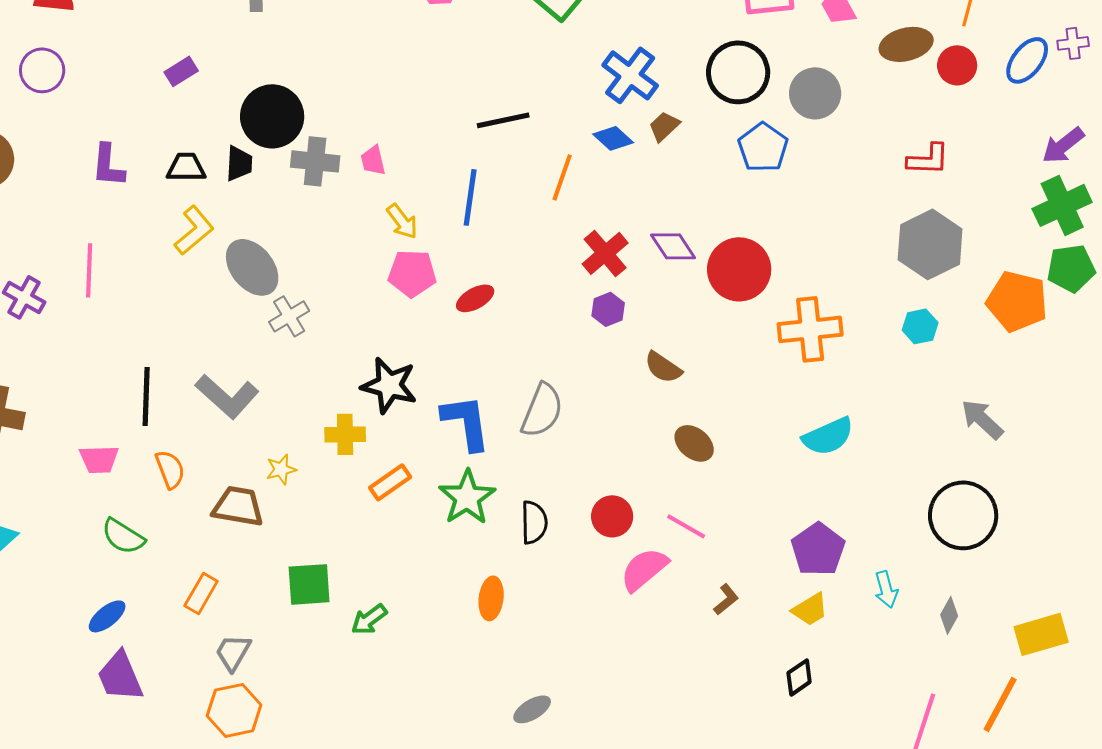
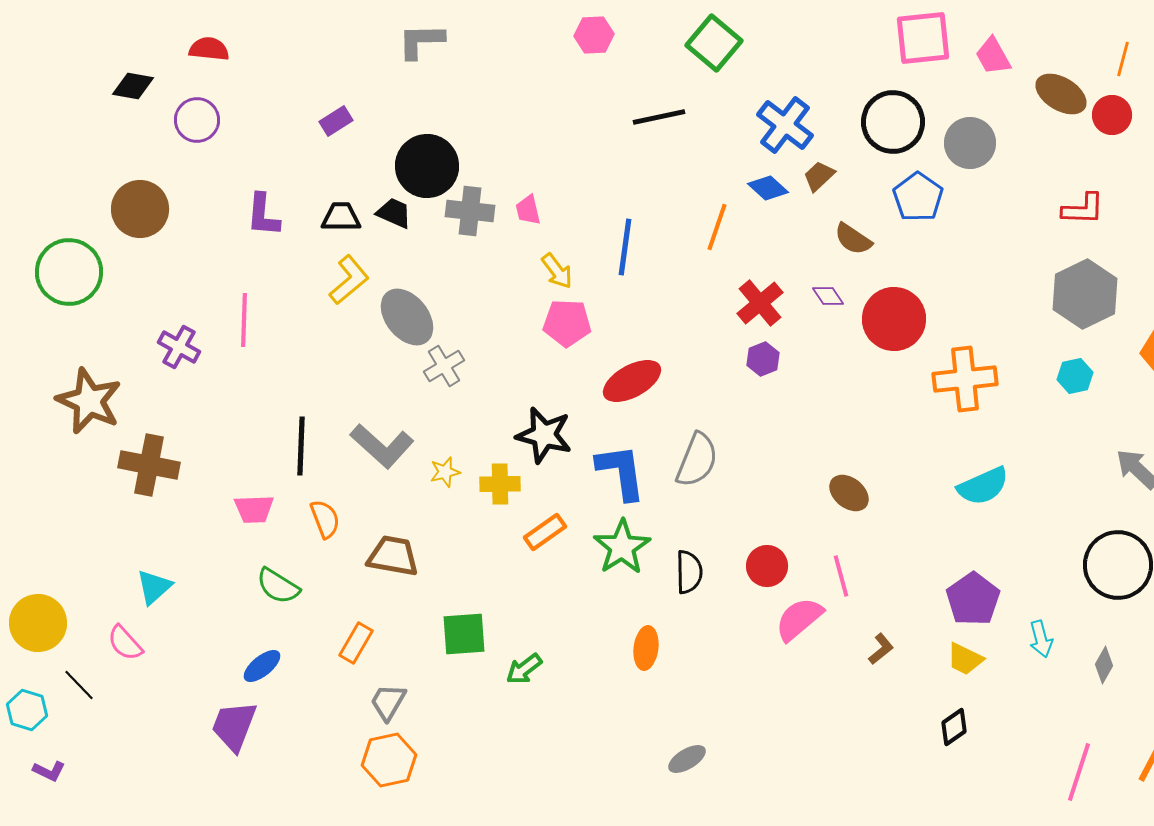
brown ellipse: (906, 44) -> (1061, 94), turned 45
black line: (503, 120) -> (659, 117), moved
black trapezoid: (239, 163) -> (394, 213), turned -69
purple diamond: (673, 246) -> (828, 296), size x0.7
red ellipse: (475, 298) -> (632, 381), moved, size x1.5
brown semicircle: (663, 367) -> (853, 239), moved
yellow star: (281, 469) -> (445, 472), moved
pink line: (686, 526) -> (841, 576), turned 45
yellow trapezoid: (810, 609) -> (965, 659), turned 57
purple trapezoid: (120, 676) -> (234, 726), moved, turned 44

